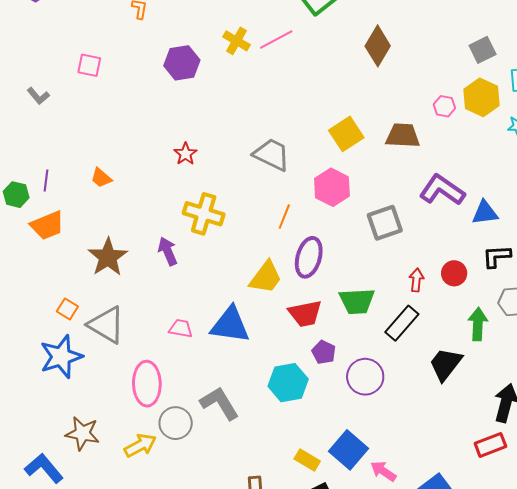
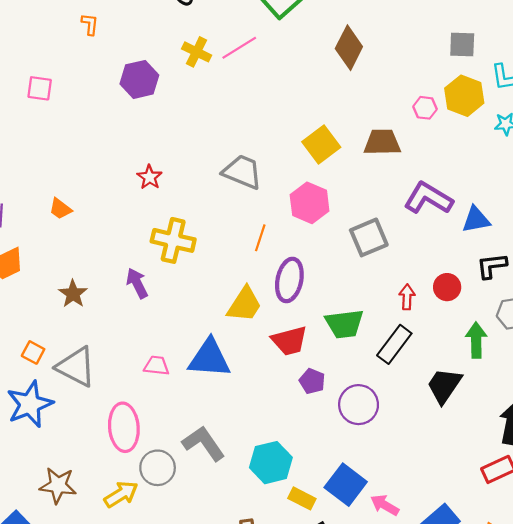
gray square: (483, 50) -> (462, 44), turned 32
brown star: (108, 257) -> (73, 294), size x0.7
cyan hexagon: (288, 383) -> (271, 463), moved

